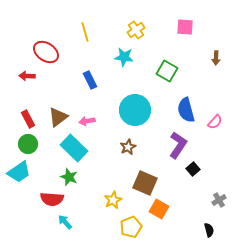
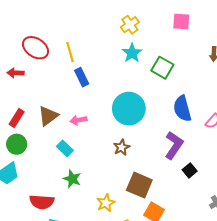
yellow line: (85, 32) -> (70, 52), moved
cyan star: (124, 57) -> (132, 53), moved, turned 30
red rectangle: (28, 119) -> (17, 118), turned 60
cyan rectangle: (74, 148) -> (65, 148), size x0.6
green star: (69, 177) -> (72, 179), moved

